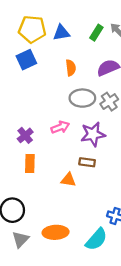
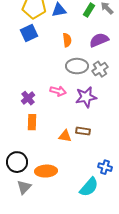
pink arrow: (60, 127) -> (58, 91), turned 35
brown rectangle: (87, 162) -> (83, 131), moved
orange ellipse: (56, 232) -> (46, 171), moved

